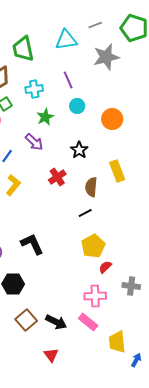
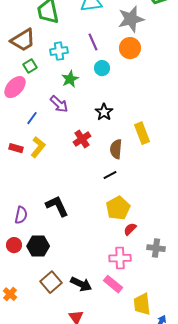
orange circle: (112, 119) -> (130, 48), moved

